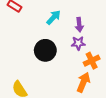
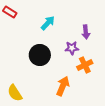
purple arrow: (79, 25) -> (86, 32), moved
orange arrow: (83, 82) -> (63, 86), moved

